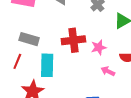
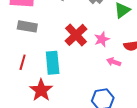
gray rectangle: (29, 39) -> (27, 26), moved
red cross: (73, 40) -> (76, 35), turned -30

